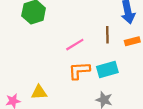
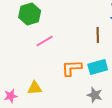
pink line: (75, 45) -> (45, 41), moved

